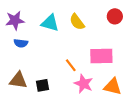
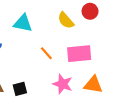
yellow semicircle: (77, 22) -> (66, 20), moved
orange line: (71, 65) -> (46, 53), moved

